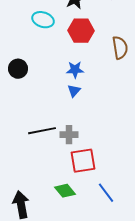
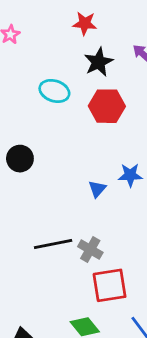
blue star: (75, 70) -> (130, 175), moved
gray cross: (69, 135) -> (90, 250), turned 30

